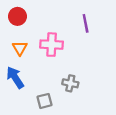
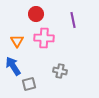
red circle: (17, 16) -> (36, 14), moved
gray square: (44, 101) -> (29, 84), moved

